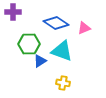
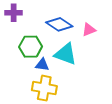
blue triangle: (40, 61) -> (42, 65), turned 40
yellow cross: (63, 83) -> (44, 88), moved, size x1.6

